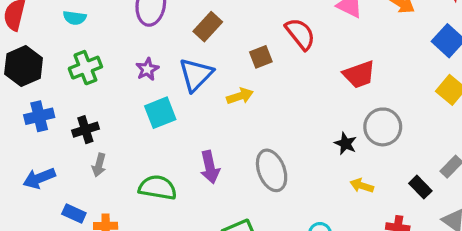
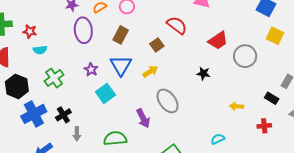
blue cross: (39, 116) -> (34, 114), size x1.4
gray circle: (383, 127) -> (245, 56), moved
black star: (346, 144) -> (203, 73), moved
gray ellipse: (272, 170) -> (168, 101), moved

